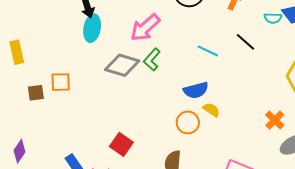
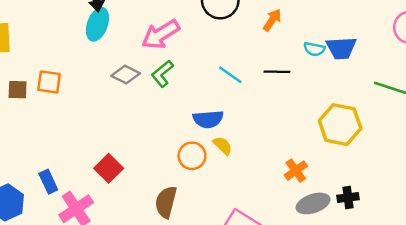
black line: (246, 42) -> (277, 72), turned -50
gray diamond: (122, 65) -> (126, 75), size x0.7

